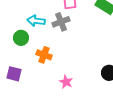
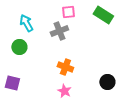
cyan arrow: (36, 21) -> (26, 23), moved, turned 54
orange cross: (44, 55) -> (65, 67), moved

